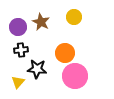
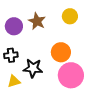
black cross: (21, 50) -> (11, 55), moved
yellow triangle: (18, 82) -> (14, 81), turned 32

